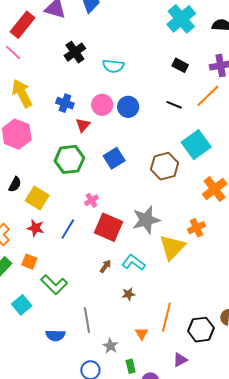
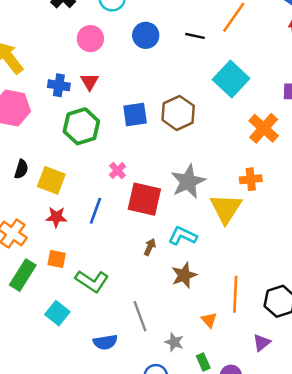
blue cross: (65, 103) -> (59, 85), moved
pink circle: (102, 105) -> (90, 39), moved
blue circle: (128, 107) -> (146, 35), moved
blue square: (114, 158) -> (135, 115), turned 35
brown hexagon: (165, 166) -> (178, 113), moved
orange cross: (196, 228) -> (251, 179), turned 30
brown star: (129, 294) -> (184, 275), size x1.5

